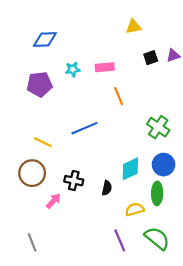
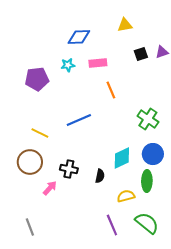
blue diamond: (45, 39) -> (79, 37), moved

